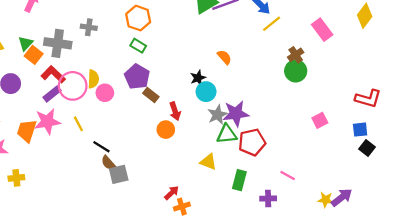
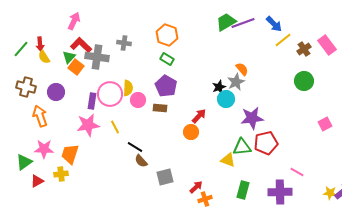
brown cross: (296, 55) -> (304, 49), moved
red L-shape: (53, 74) -> (81, 45), moved
purple rectangle: (52, 94) -> (92, 101), turned -42
brown rectangle: (151, 95) -> (160, 108), moved, turned -32
red arrow: (175, 111) -> (199, 116), turned -119
gray star: (218, 115) -> (236, 82), moved
orange trapezoid: (27, 131) -> (70, 154), moved
green triangle: (227, 134) -> (242, 147), moved
gray square: (119, 174) -> (165, 177), moved
green rectangle: (239, 180) -> (243, 190), moved
purple cross: (268, 199) -> (280, 192), size x1.6

